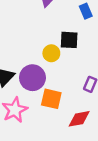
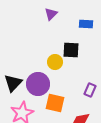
blue rectangle: (86, 11) -> (86, 24), turned -64

